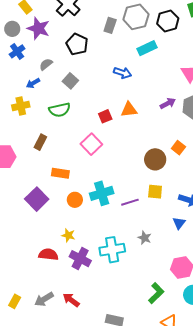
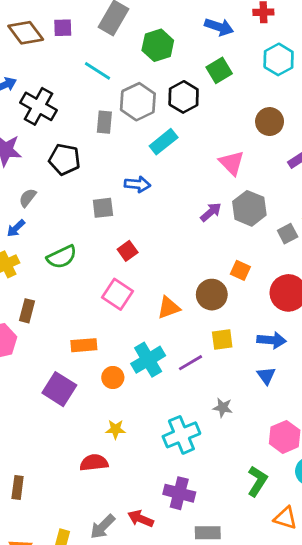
gray square: (70, 81) -> (103, 208), moved, turned -35
orange triangle: (129, 110) -> (169, 308), moved
brown rectangle: (40, 142) -> (27, 311), moved
purple cross: (80, 259) -> (179, 493), moved

